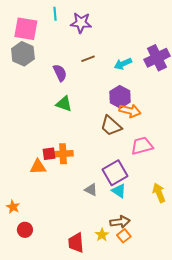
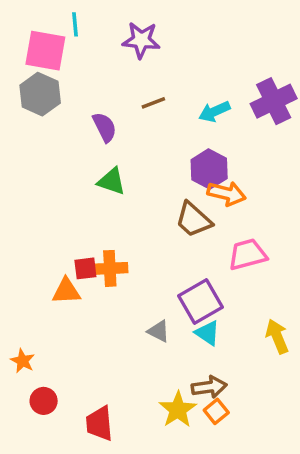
cyan line: (55, 14) -> (75, 24), moved
yellow star: (102, 235) -> (178, 410), size x1.5
red trapezoid: (76, 243) -> (99, 424), moved

